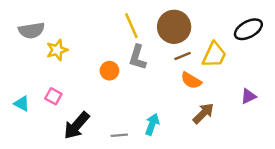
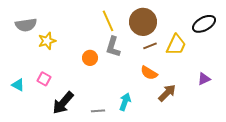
orange semicircle: (191, 80) -> (149, 73), moved

